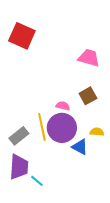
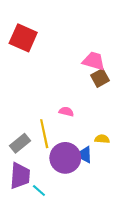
brown square: (88, 96) -> (100, 78), moved
purple circle: (62, 128) -> (65, 158), moved

